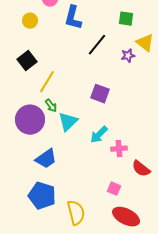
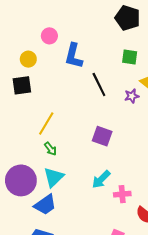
black line: (97, 45) -> (99, 84), turned -65
black square: (27, 61) -> (22, 85), moved, turned 30
purple circle: (30, 120) -> (21, 180), moved
cyan triangle: (68, 122) -> (54, 177), moved

